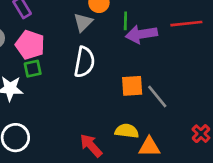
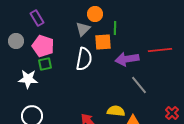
red line: (186, 24) -> (160, 50), moved
purple arrow: (141, 34) -> (127, 59), moved
orange square: (132, 86) -> (103, 42), moved

